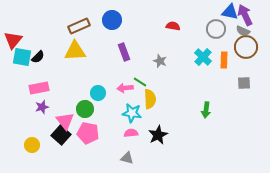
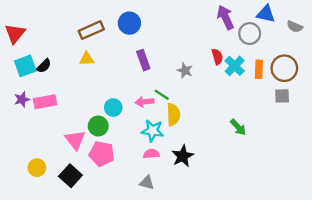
purple arrow: (245, 15) -> (225, 17), moved
red semicircle: (173, 26) -> (217, 57), moved, turned 64
gray semicircle: (243, 31) -> (295, 27), moved
red triangle: (13, 40) -> (15, 34), moved
brown circle: (246, 47) -> (284, 68), moved
yellow triangle: (75, 51) -> (87, 59), size x0.6
cyan square: (22, 57) -> (25, 66), turned -30
purple star: (42, 107) -> (22, 99), moved
green arrow: (206, 110) -> (238, 127), turned -49
black square: (61, 135) -> (70, 176), moved

